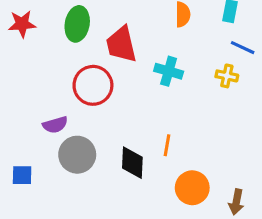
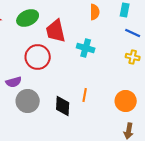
green ellipse: (77, 24) -> (28, 18), turned 55
yellow cross: (227, 76) -> (133, 57), moved
orange circle: (192, 188) -> (126, 101), moved

